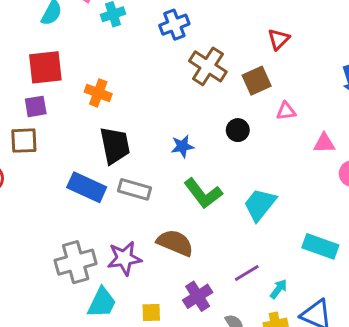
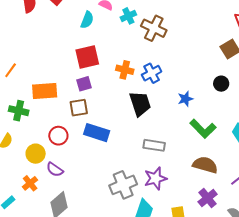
blue cross: (174, 25) -> (152, 73), moved
brown cross: (208, 66) -> (154, 28), moved
blue rectangle: (87, 187) -> (97, 133), moved
gray rectangle: (134, 189) -> (154, 145), moved
brown semicircle: (175, 243) -> (205, 165), moved

